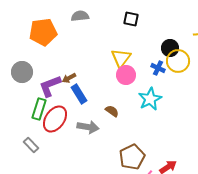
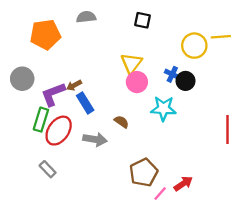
black circle: (170, 48) -> (185, 81), moved
yellow circle: (178, 61) -> (194, 46), moved
cyan star: (150, 99) -> (163, 108), turned 30
gray rectangle: (31, 145) -> (48, 169), moved

